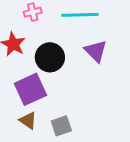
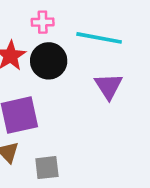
black circle: (50, 57) -> (49, 61), moved

